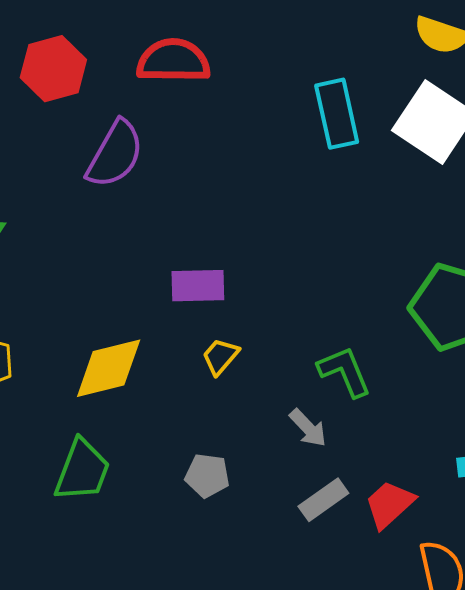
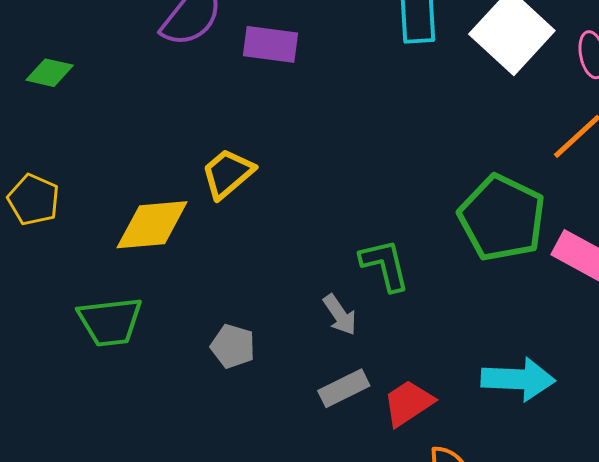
purple rectangle: (198, 286) -> (270, 44), moved
yellow trapezoid: (220, 356) -> (228, 173), moved, size x1.4
green trapezoid: (82, 470) -> (110, 322), turned 54

